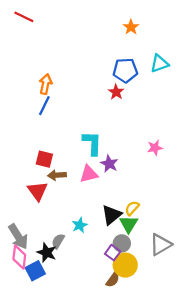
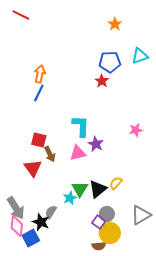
brown arrow: (57, 175) -> (50, 154), turned -112
green triangle: (129, 224) -> (80, 189), moved
brown semicircle: (113, 280) -> (99, 246), turned 48

